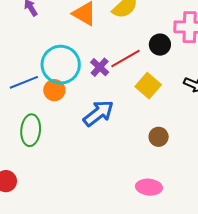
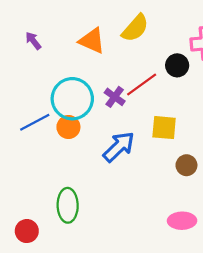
yellow square: (148, 86) -> (164, 128), moved, turned -30
green ellipse: (31, 130) -> (68, 205), moved

